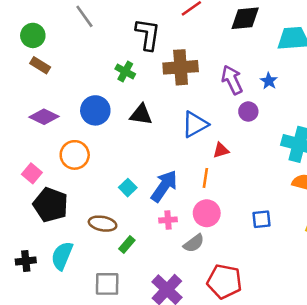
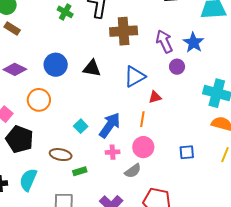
green cross: (125, 71) -> (65, 12), moved
blue star: (269, 81) -> (193, 43), size x1.5
green rectangle: (127, 245) -> (80, 171), turned 32

